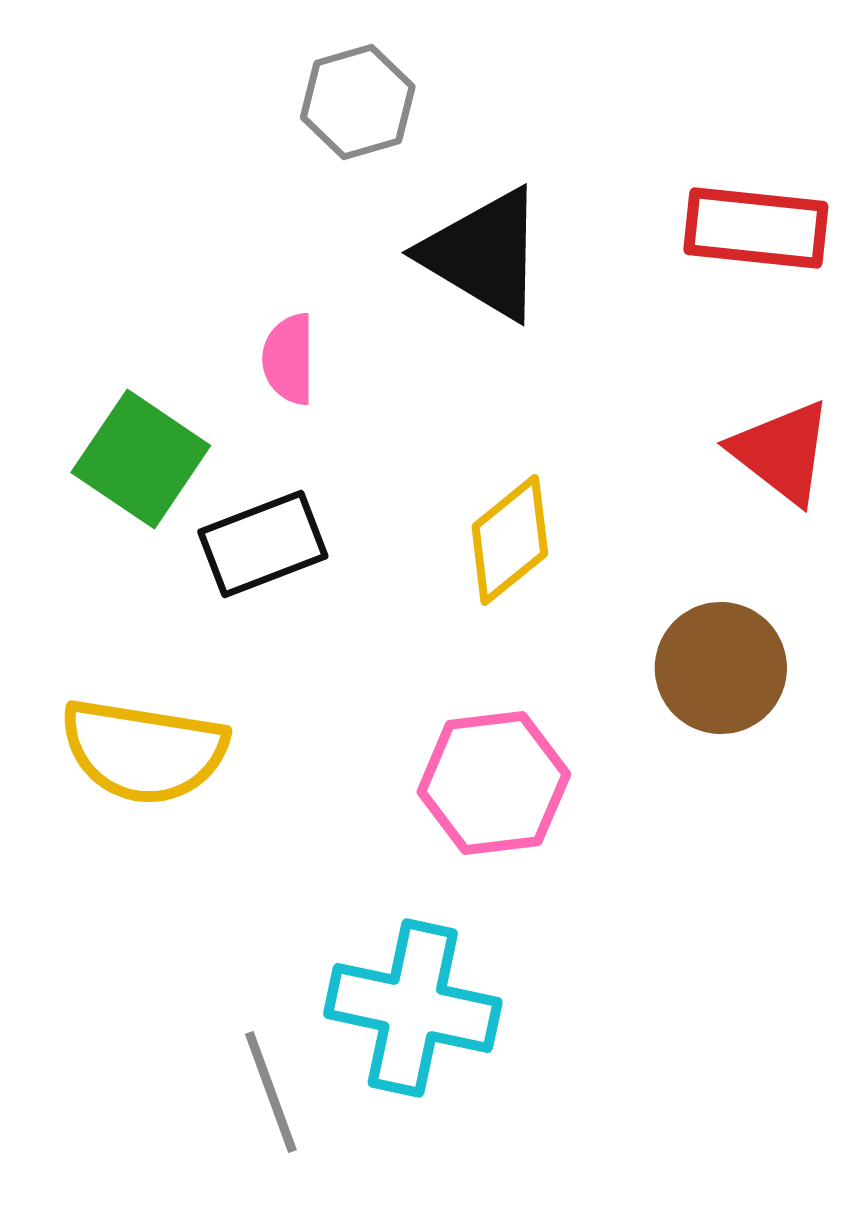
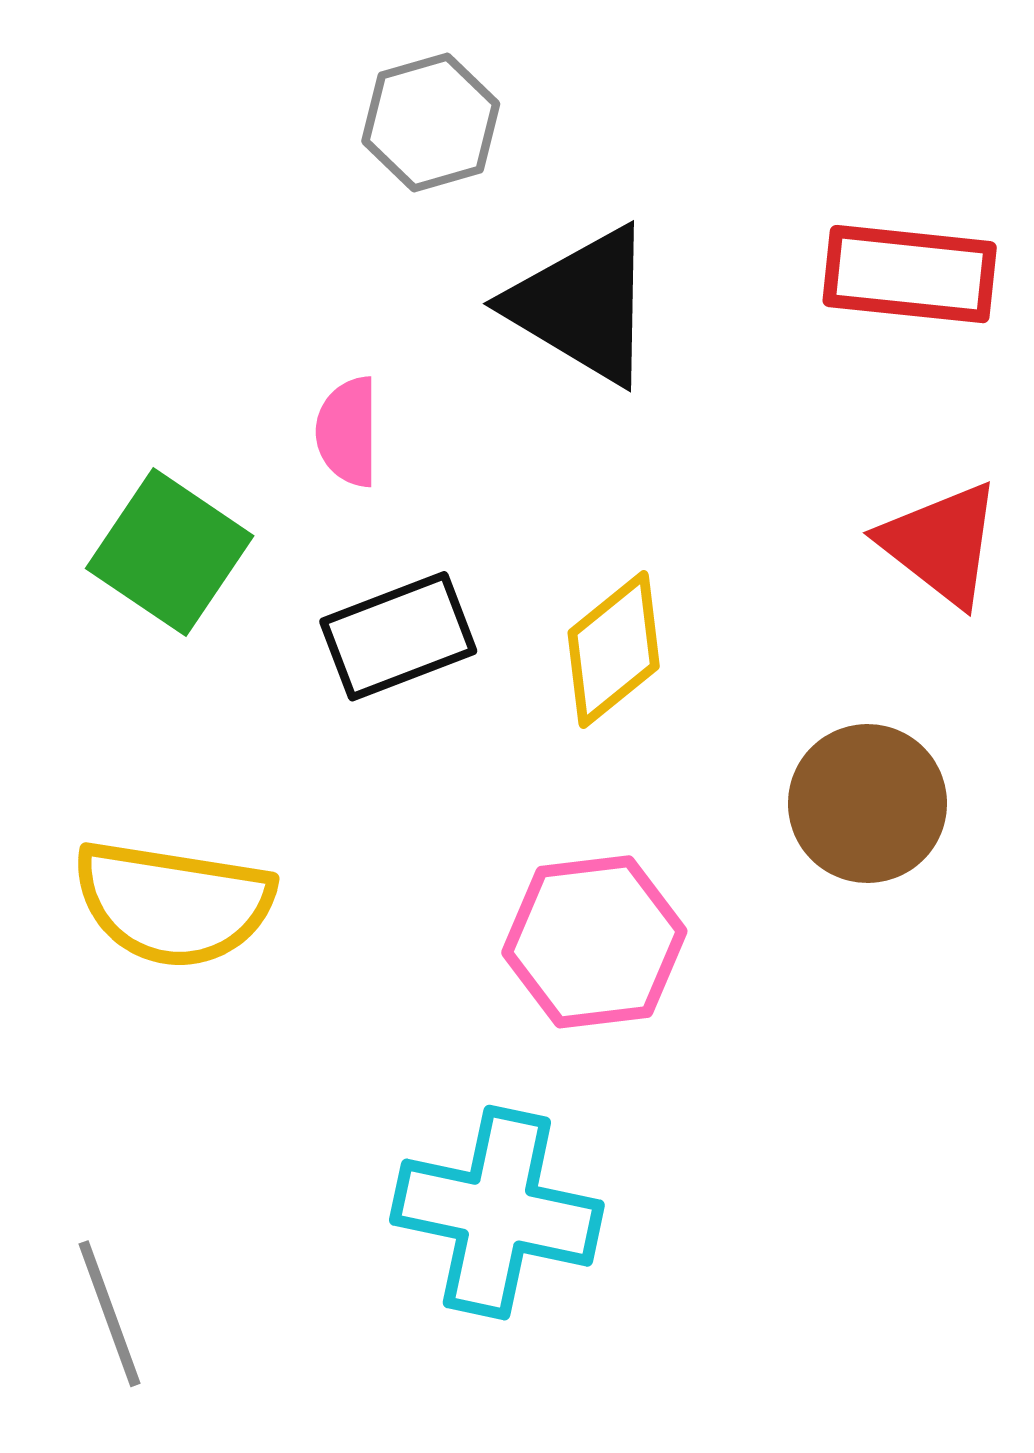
black rectangle: (263, 544) -> (398, 636), moved
gray line: (271, 1092) -> (109, 1314), moved

